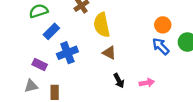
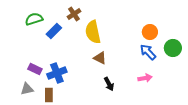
blue rectangle: (51, 31) -> (54, 31), moved
blue cross: (67, 53) -> (57, 73), moved
pink arrow: (147, 83) -> (145, 78), moved

